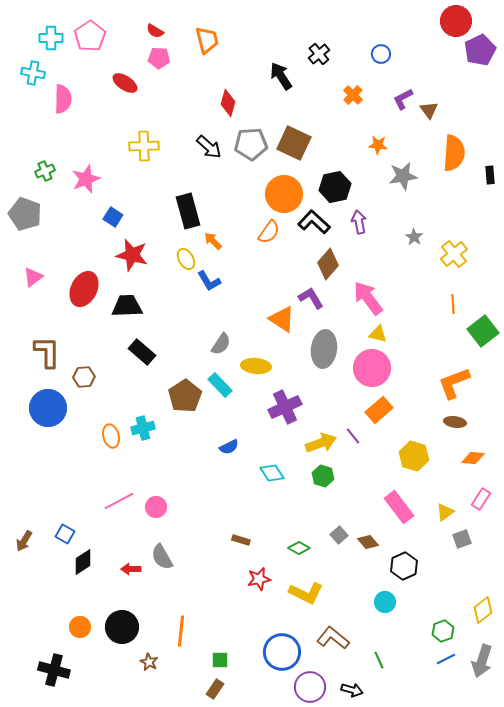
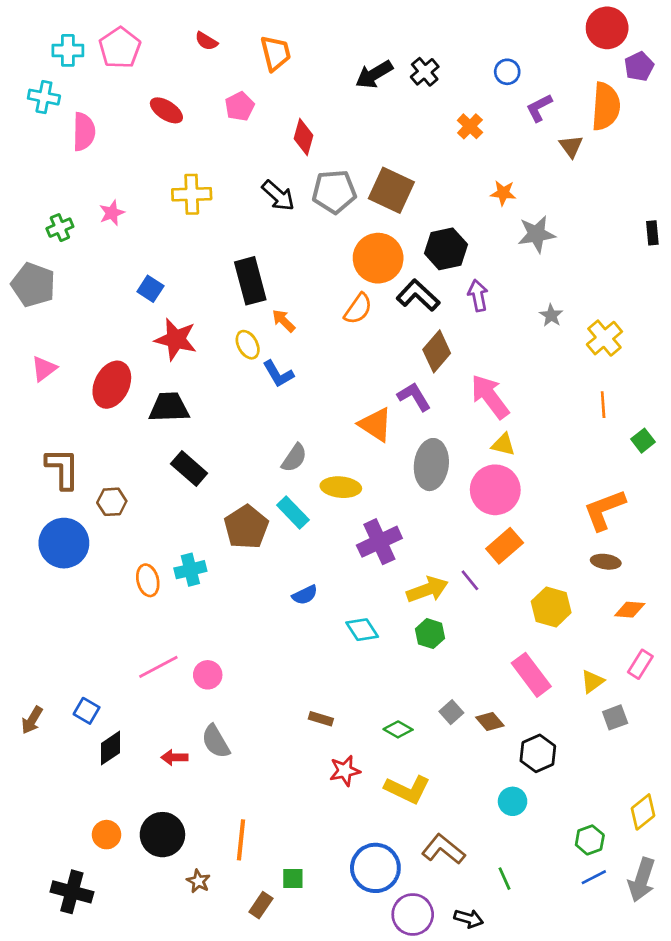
purple pentagon: (480, 50) -> (639, 66), size x0.7
pink pentagon: (159, 58) -> (240, 106), moved, turned -30
black arrow: (281, 76) -> (374, 74), moved, turned -88
purple L-shape: (403, 99) -> (539, 108), moved
orange semicircle: (454, 153) -> (606, 106), moved
pink star: (86, 179) -> (112, 213), moved, size x0.7
green square: (483, 331) -> (643, 441), size x0.6
brown rectangle: (215, 689) -> (261, 905), moved

